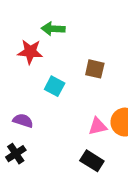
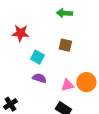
green arrow: (53, 29) -> (64, 13), moved
purple semicircle: (23, 121) -> (39, 78), moved

